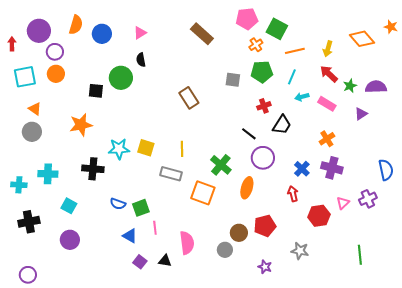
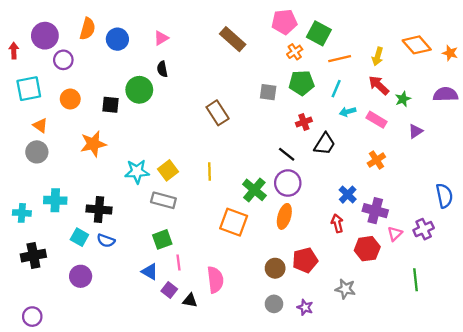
orange star: (391, 27) -> (450, 53), moved
orange circle: (56, 74) -> (70, 99), moved
purple semicircle: (376, 87) -> (445, 94), moved
yellow square: (146, 148) -> (168, 170), turned 36
purple circle: (263, 158) -> (288, 183), moved
purple cross: (332, 168) -> (375, 211), moved
black cross: (93, 169) -> (99, 210), moved
gray rectangle: (171, 174) -> (163, 200), moved
blue semicircle: (118, 204) -> (106, 241), moved
gray circle: (225, 250) -> (274, 304), moved
green line: (360, 255) -> (416, 280), moved
purple square: (140, 262) -> (169, 290), moved

